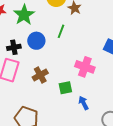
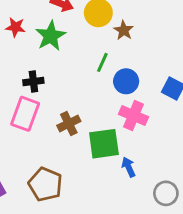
blue circle: (36, 41) -> (126, 81), moved
green square: (65, 88) -> (104, 144), size x1.6

